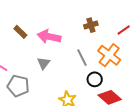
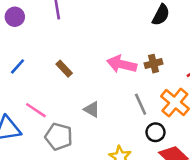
pink arrow: (49, 37) -> (122, 64), moved
gray triangle: (44, 63) -> (92, 109), turned -40

